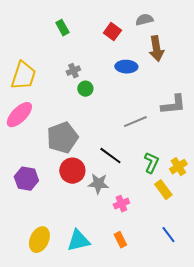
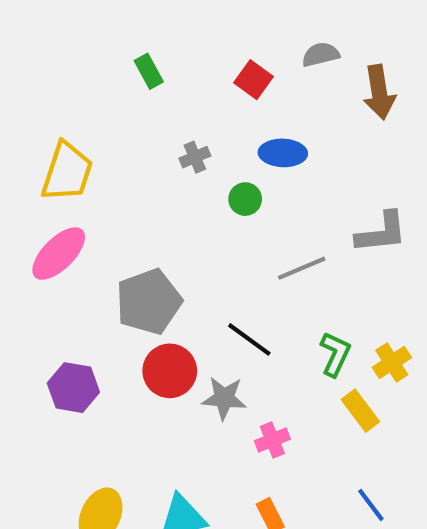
brown arrow: (156, 49) -> (379, 92), moved
gray cross: (73, 71) -> (195, 157), moved
green circle: (85, 89) -> (245, 199), moved

